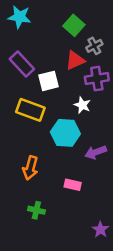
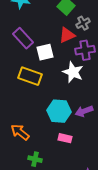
white star: (82, 105) -> (73, 72), size x1.5
cyan hexagon: (65, 133) -> (59, 111), moved
orange arrow: (30, 168) -> (20, 132), moved, turned 114

